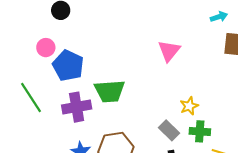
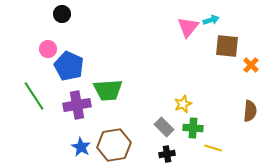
pink triangle: (169, 51) -> (188, 27), moved

